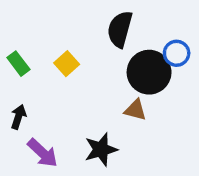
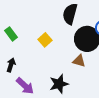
yellow square: (67, 64) -> (45, 40), moved

